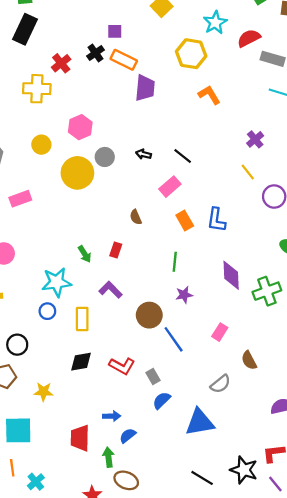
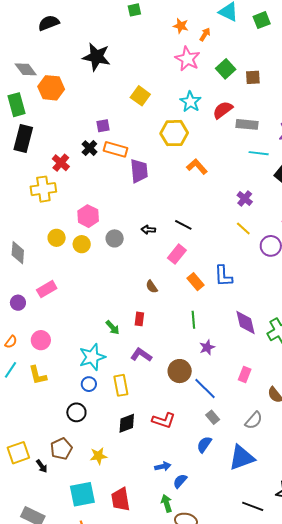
yellow circle: (77, 173) -> (82, 244), moved, size x0.6
black circle: (17, 345) -> (76, 412), moved
gray rectangle: (153, 377) -> (213, 417), moved
red trapezoid: (80, 438) -> (120, 499), moved

